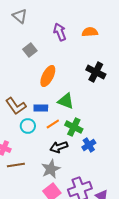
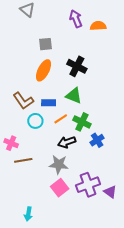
purple arrow: (60, 32) -> (76, 19), moved
gray square: (30, 50) -> (46, 44), moved, turned 32
black cross: (96, 72) -> (77, 66), moved
orange ellipse: (48, 76) -> (43, 70), moved
gray star: (51, 169) -> (59, 164), turned 30

